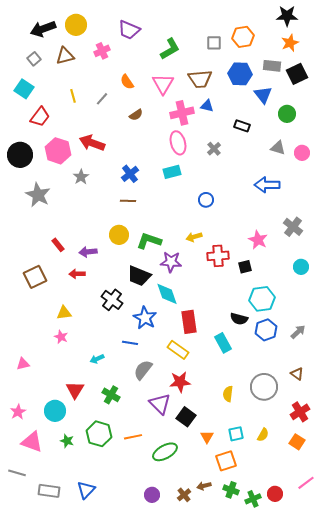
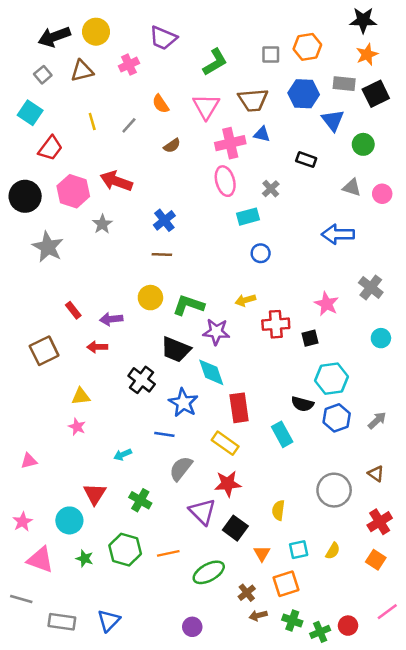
cyan rectangle: (172, 172) -> (248, 217), moved
yellow semicircle: (228, 394) -> (278, 510), moved
brown cross: (184, 495) -> (247, 593), moved

